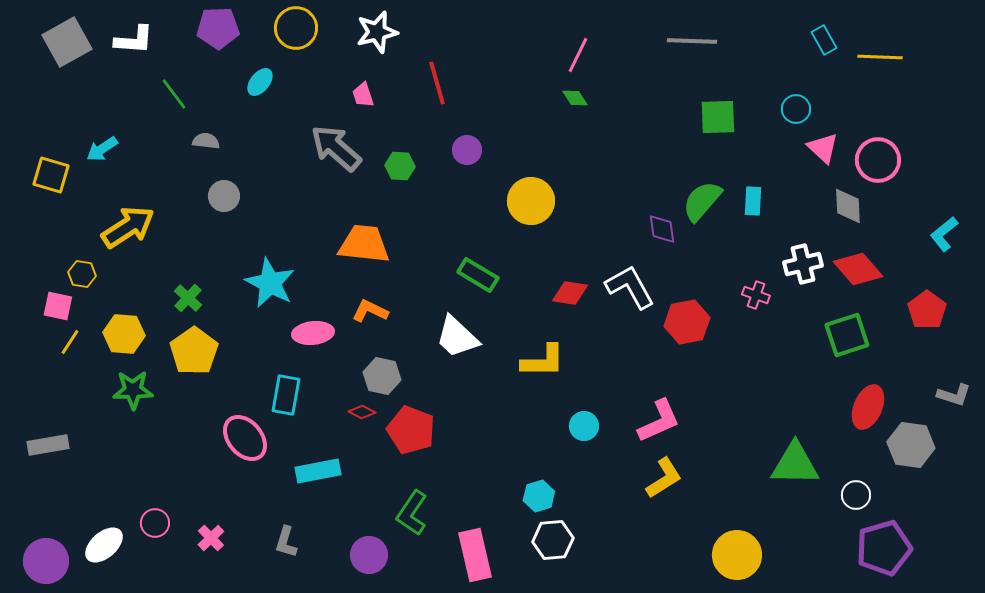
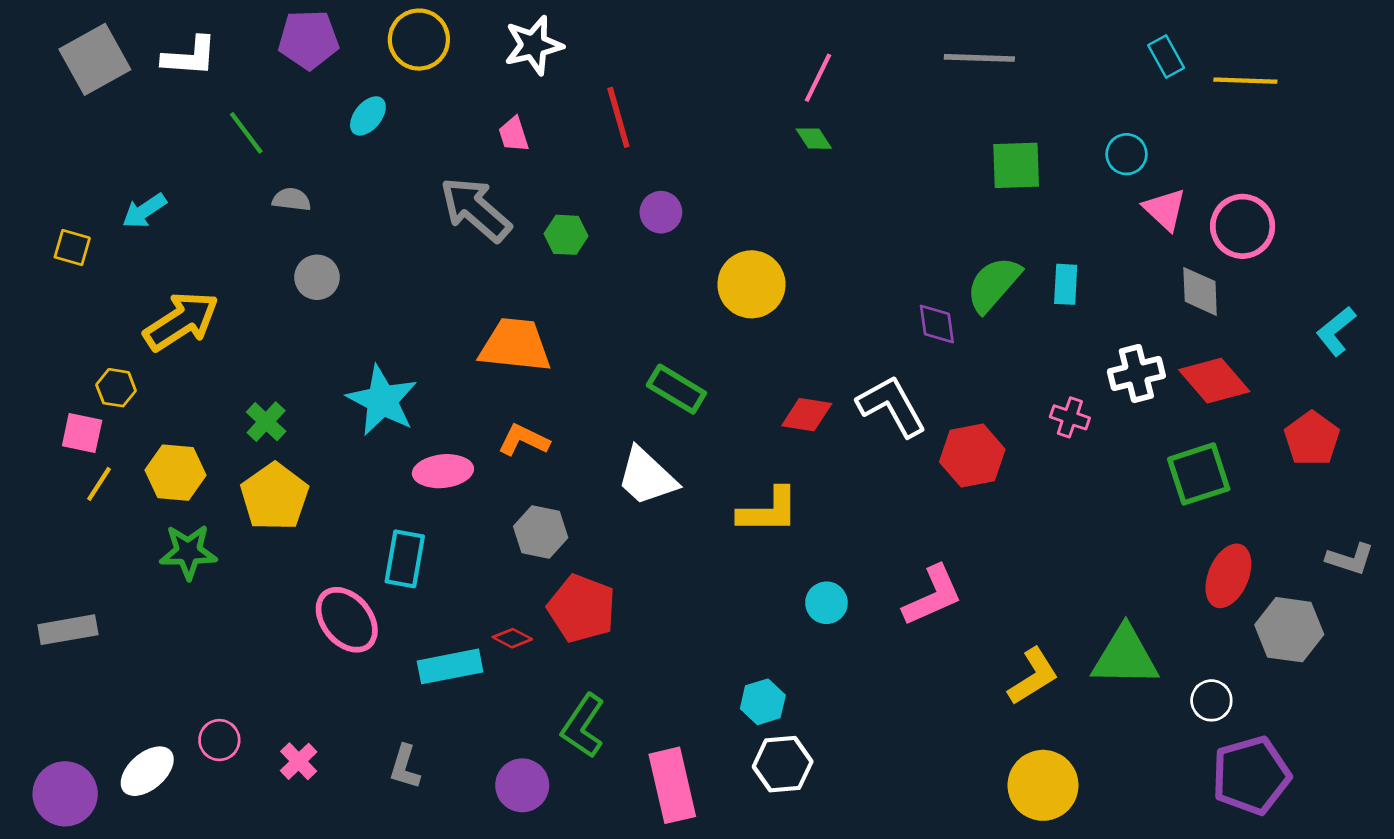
yellow square: (51, 175) -> (72, 248), size x0.7
red diamond: (362, 412) -> (512, 638), moved
yellow L-shape: (664, 478) -> (1033, 676), moved

